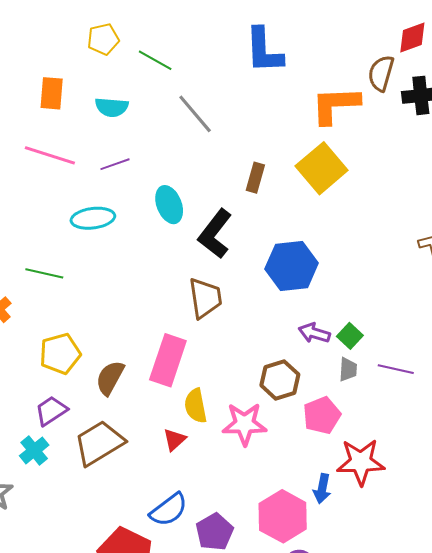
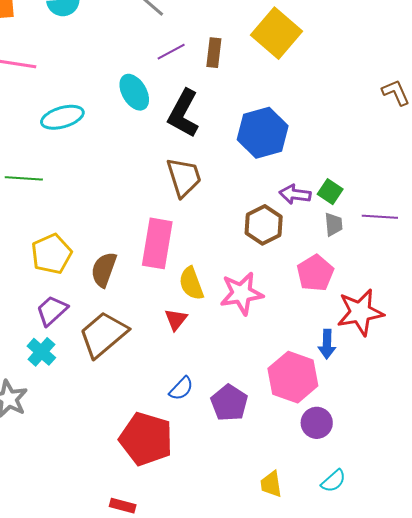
purple line: (115, 164) -> (171, 52), moved
brown hexagon: (280, 380) -> (264, 225), moved
blue semicircle: (169, 510) -> (181, 388), size x0.7

